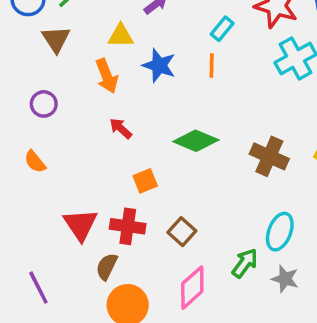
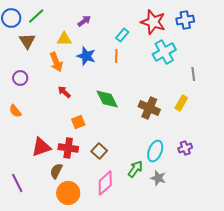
green diamond: (196, 141) -> (107, 99), turned 40
red triangle: (80, 225) -> (41, 147), turned 45

